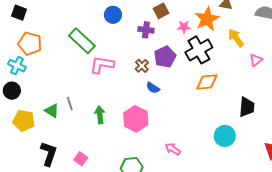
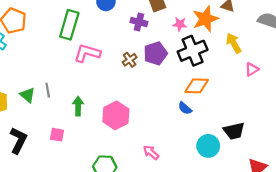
green rectangle: (82, 41) -> (69, 25), turned 56
blue semicircle: (153, 88) -> (185, 108), moved
black trapezoid: (247, 107) -> (234, 131), moved, turned 65
pink square: (81, 159) -> (57, 135), moved, turned -32

